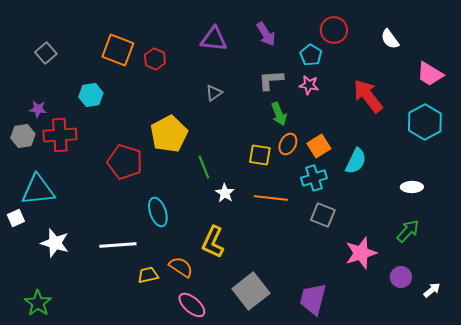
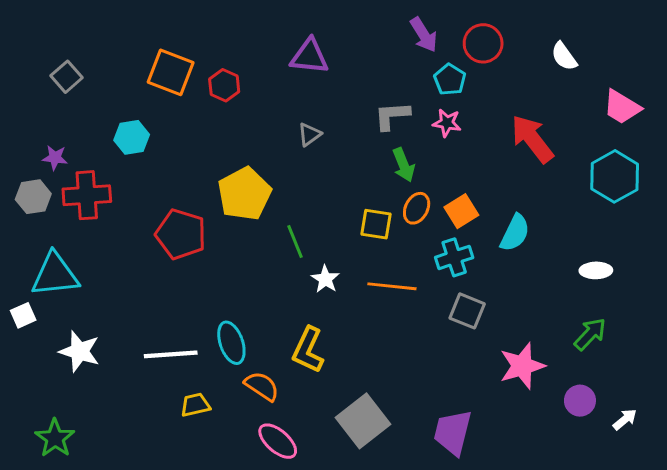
purple arrow: (266, 34) -> (424, 35), moved
cyan ellipse: (158, 212) -> (231, 343), moved
yellow trapezoid: (148, 275) -> (195, 405), moved

